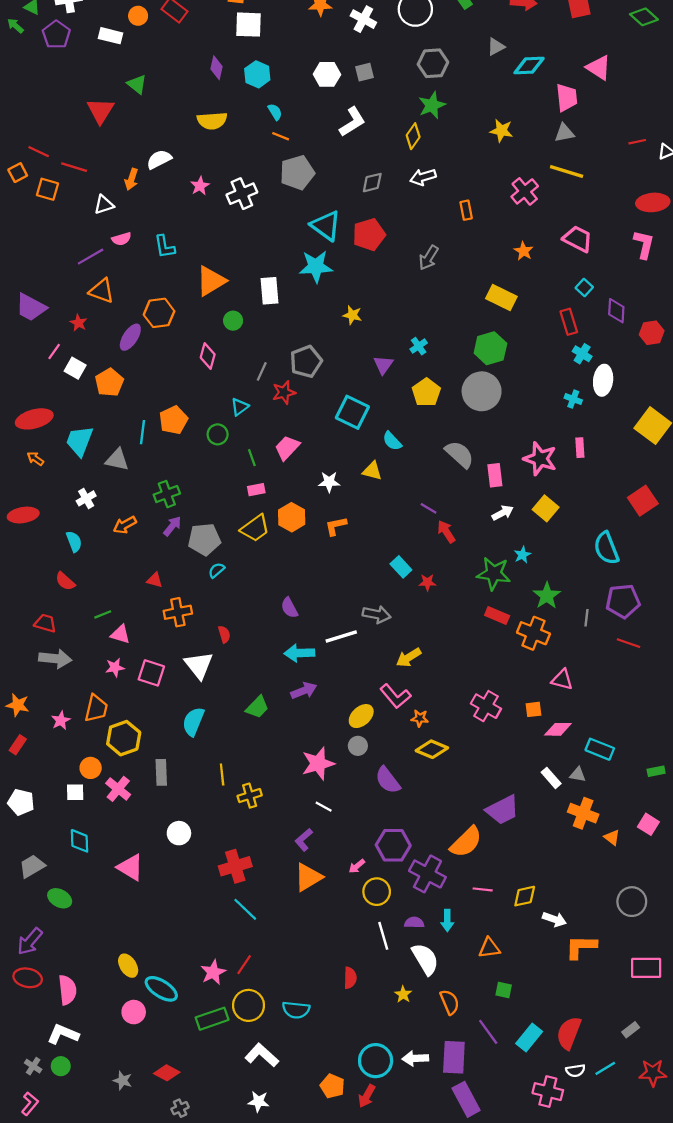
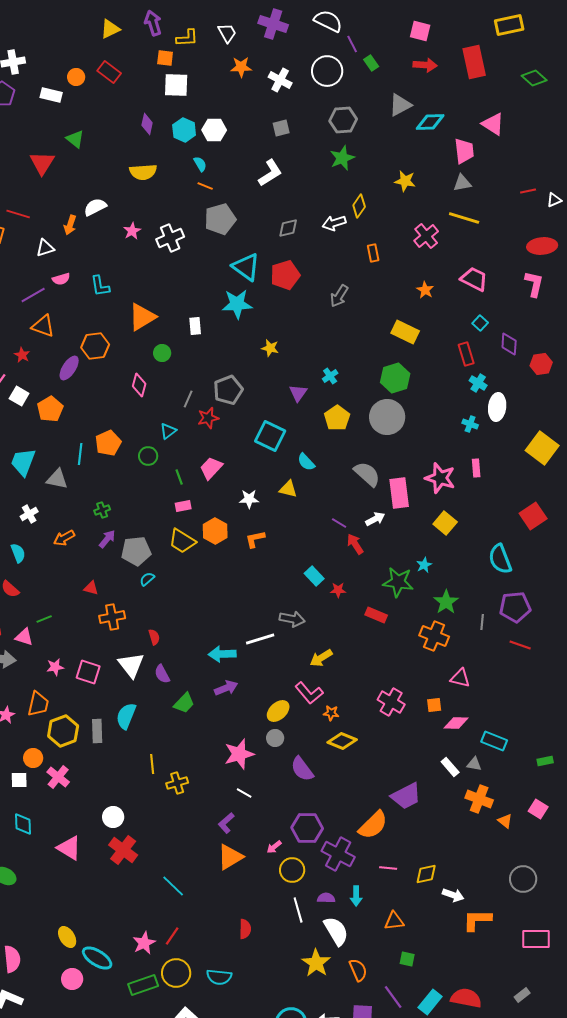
gray triangle: (496, 47) -> (400, 105), size x1.4
white hexagon: (327, 74) -> (214, 130), moved
yellow diamond: (413, 136) -> (359, 206), moved
white rectangle: (270, 291) -> (195, 326), size x0.7
pink rectangle: (495, 475) -> (399, 493), size x1.4
green cross: (167, 494) -> (102, 510), size x0.7
white arrow: (503, 513) -> (375, 519), moved
yellow trapezoid: (255, 528) -> (182, 541), turned 68
purple semicircle: (289, 608) -> (162, 674), moved
red rectangle: (497, 616) -> (376, 615), moved
pink triangle: (120, 634) -> (24, 637), moved
gray rectangle: (161, 772) -> (97, 731), moved
red cross: (235, 866) -> (123, 850), moved, turned -36
red semicircle: (350, 978) -> (245, 929), moved
yellow star: (403, 994) -> (316, 963), size x1.8
red semicircle: (569, 1033) -> (466, 998), turned 80

